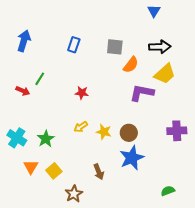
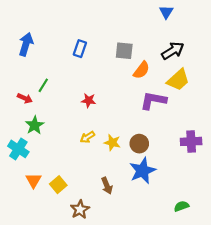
black arrow: (160, 47) -> (173, 51), turned -30
green star: (46, 139) -> (35, 125), moved

